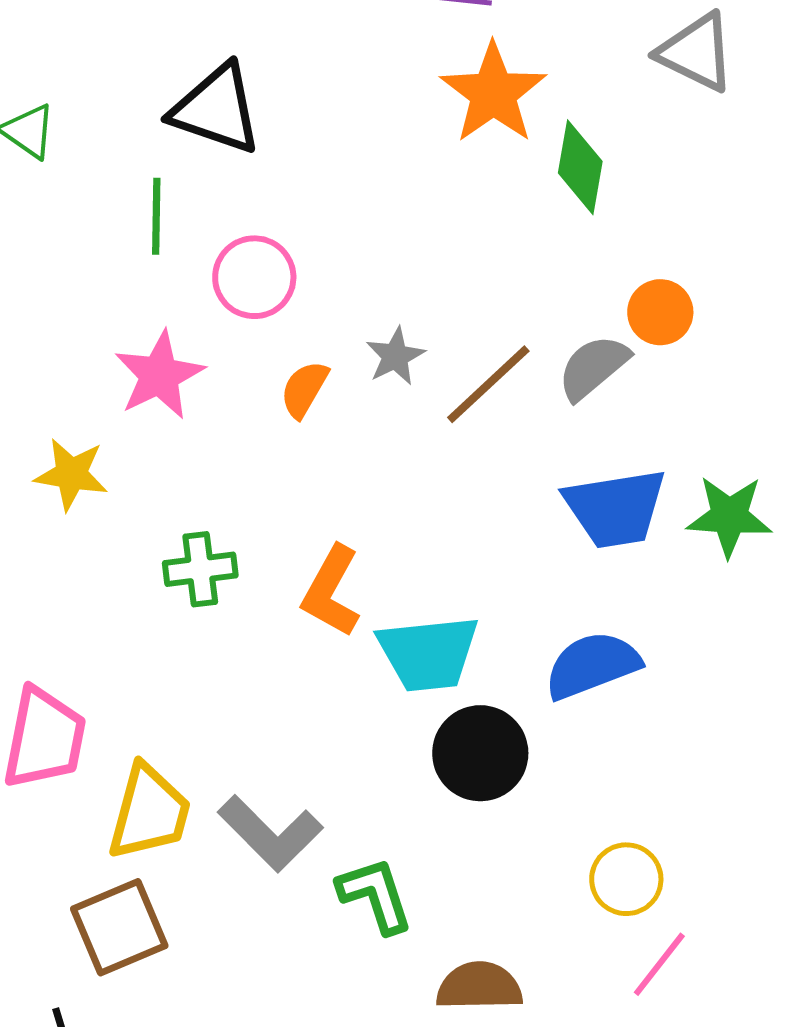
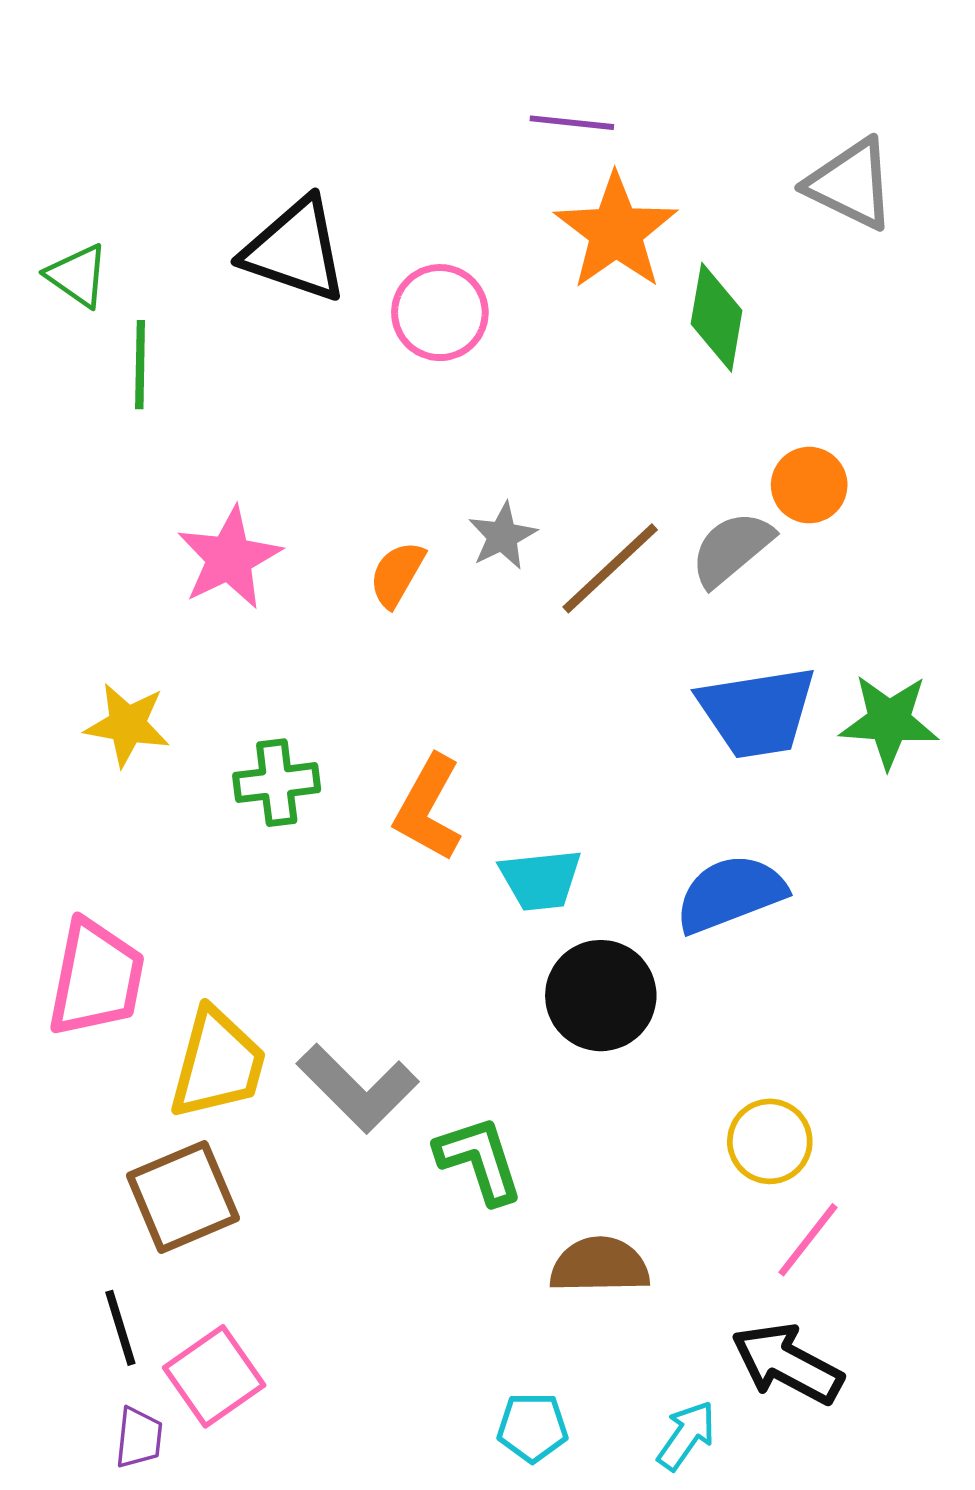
green line: (156, 216) -> (140, 365), moved
pink circle: (254, 277) -> (440, 313), moved
yellow star: (71, 474) -> (127, 725), moved
cyan trapezoid: (428, 653) -> (541, 880), size x0.7

